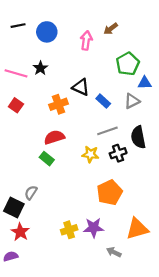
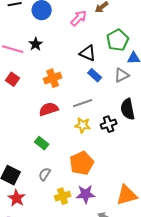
pink arrow: (86, 40) -> (79, 18), turned 36
black triangle: (81, 87) -> (88, 53), moved
gray line: (107, 131) -> (83, 103), moved
green rectangle: (47, 159) -> (42, 143), moved
gray semicircle: (31, 193) -> (45, 174), moved
orange pentagon: (110, 193) -> (82, 163), moved

